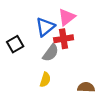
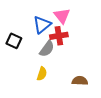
pink triangle: (67, 17) -> (62, 16), turned -30
black square: (15, 44) -> (14, 41), turned -35

